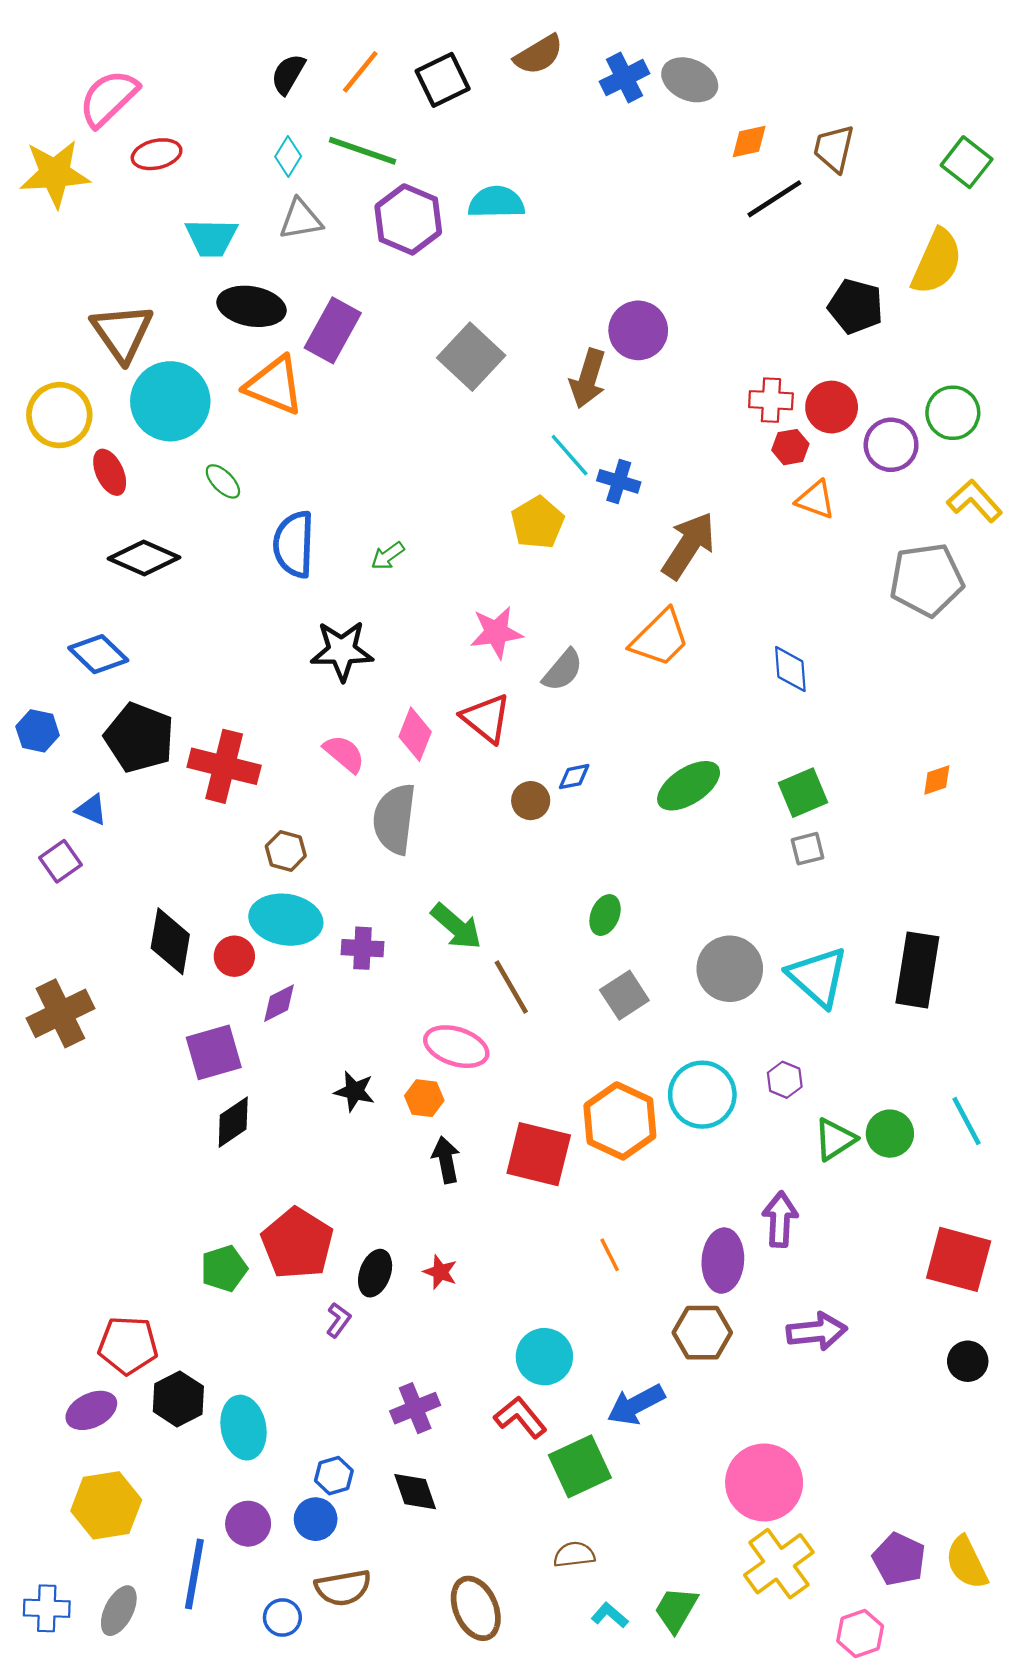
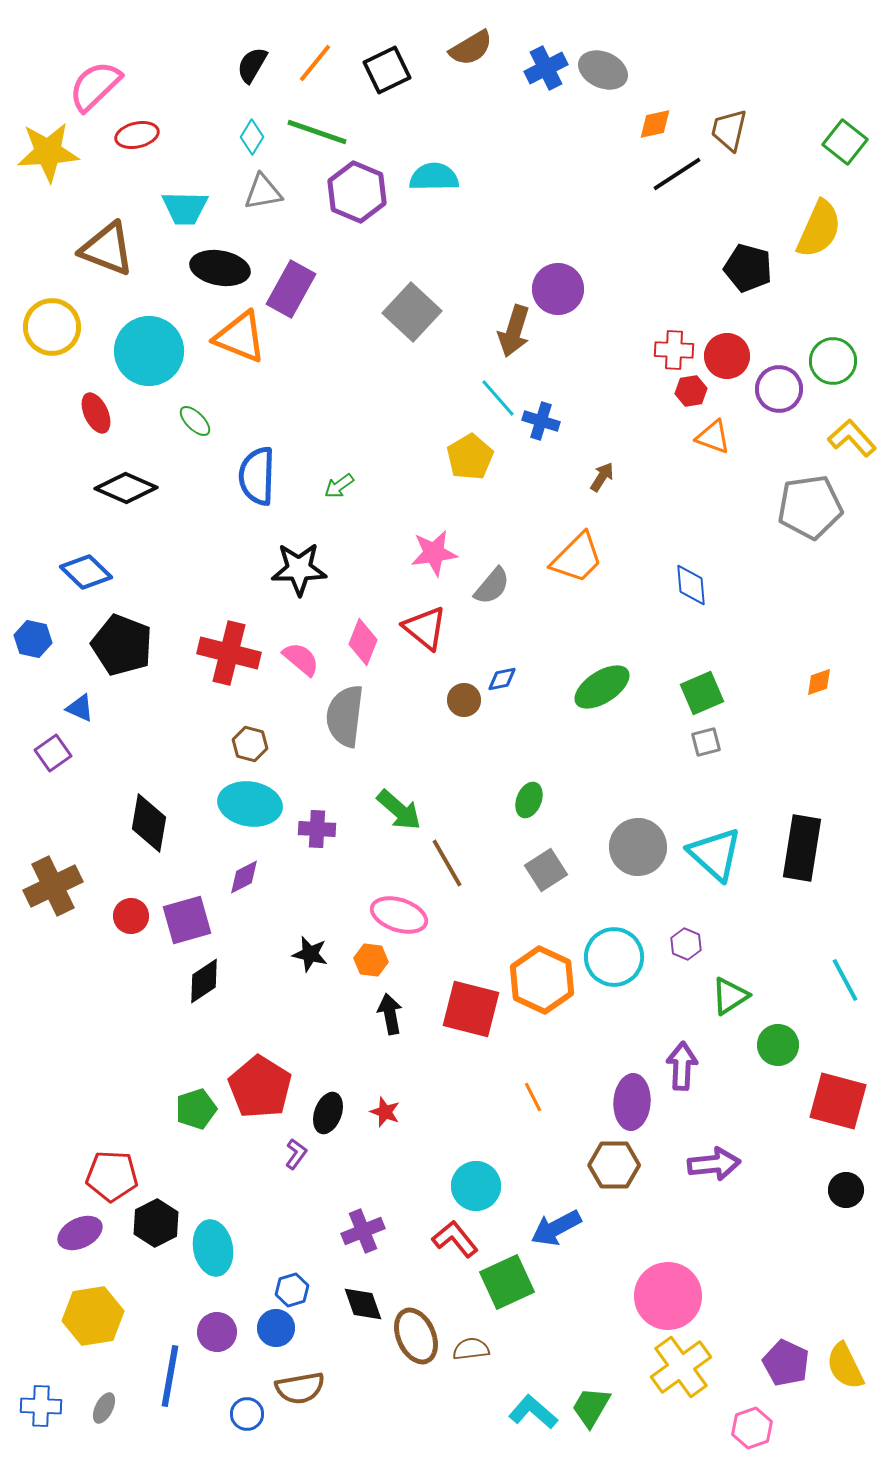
brown triangle: (122, 333) -> (107, 249), moved, turned -34
yellow circle: (59, 415) -> (52, 327), moved
brown arrow: (689, 545) -> (602, 477), size x0.5
red cross: (224, 766) -> (229, 653), moved
red circle: (234, 956) -> (131, 916), moved
green circle: (890, 1134) -> (778, 1045), moved
brown semicircle: (574, 1555) -> (471, 1349), moved
brown ellipse: (476, 1608) -> (416, 1336), moved
gray ellipse: (119, 1611) -> (104, 1408), size x0.7
cyan L-shape: (610, 1615) -> (533, 1412), size x1.5

